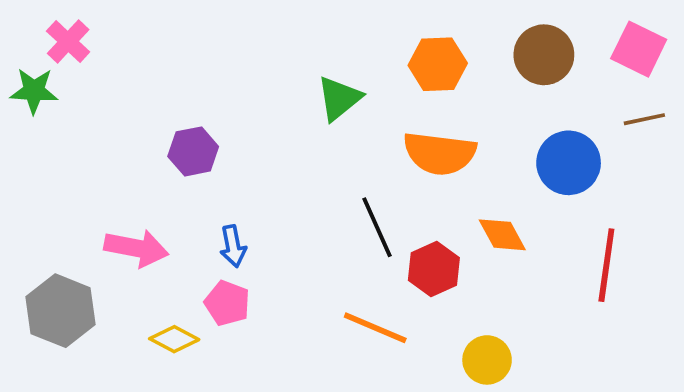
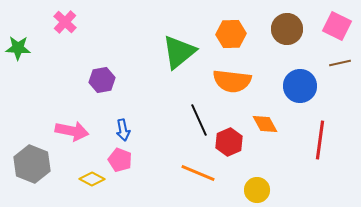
pink cross: (68, 42) -> (65, 22), moved
green triangle: (339, 98) -> (179, 52), size x1.4

